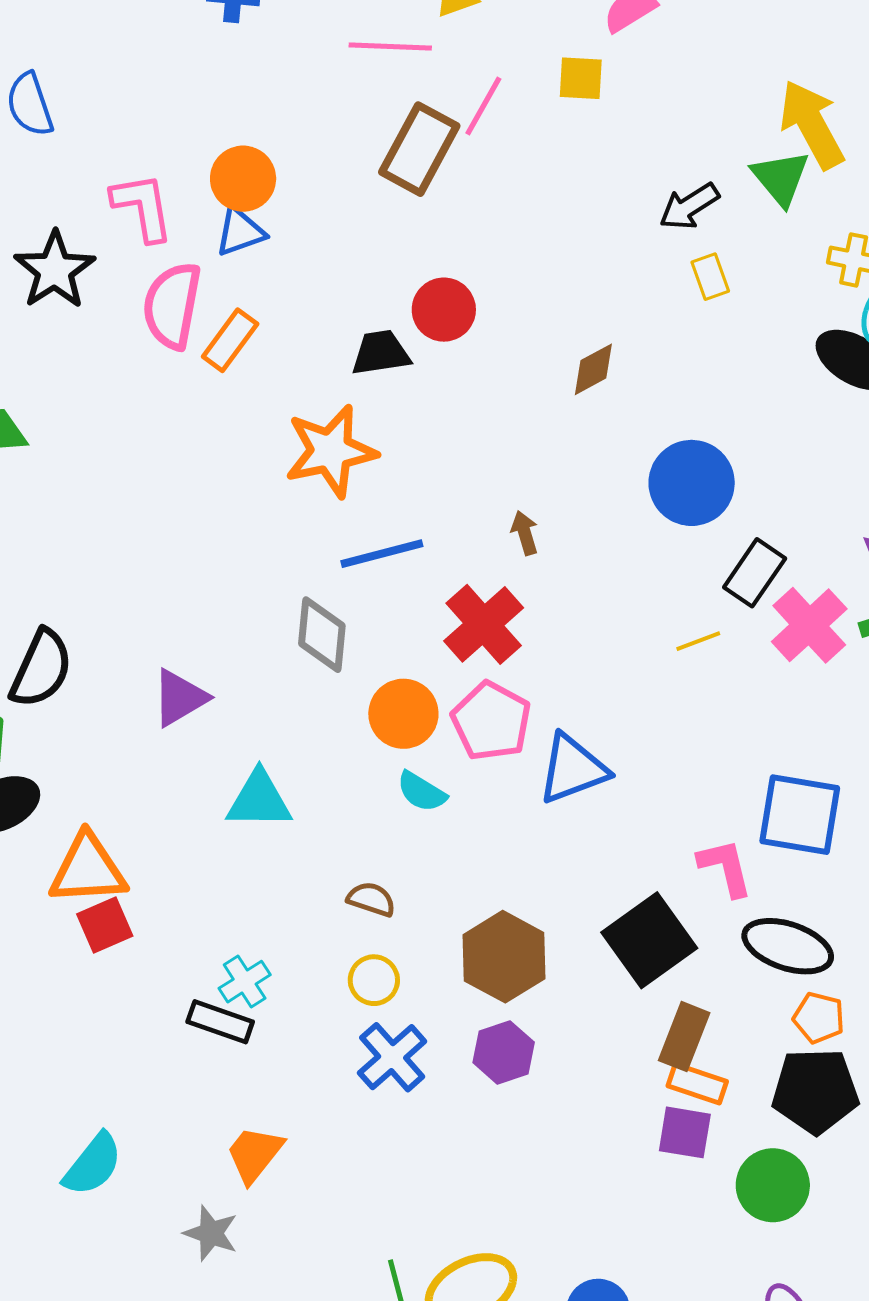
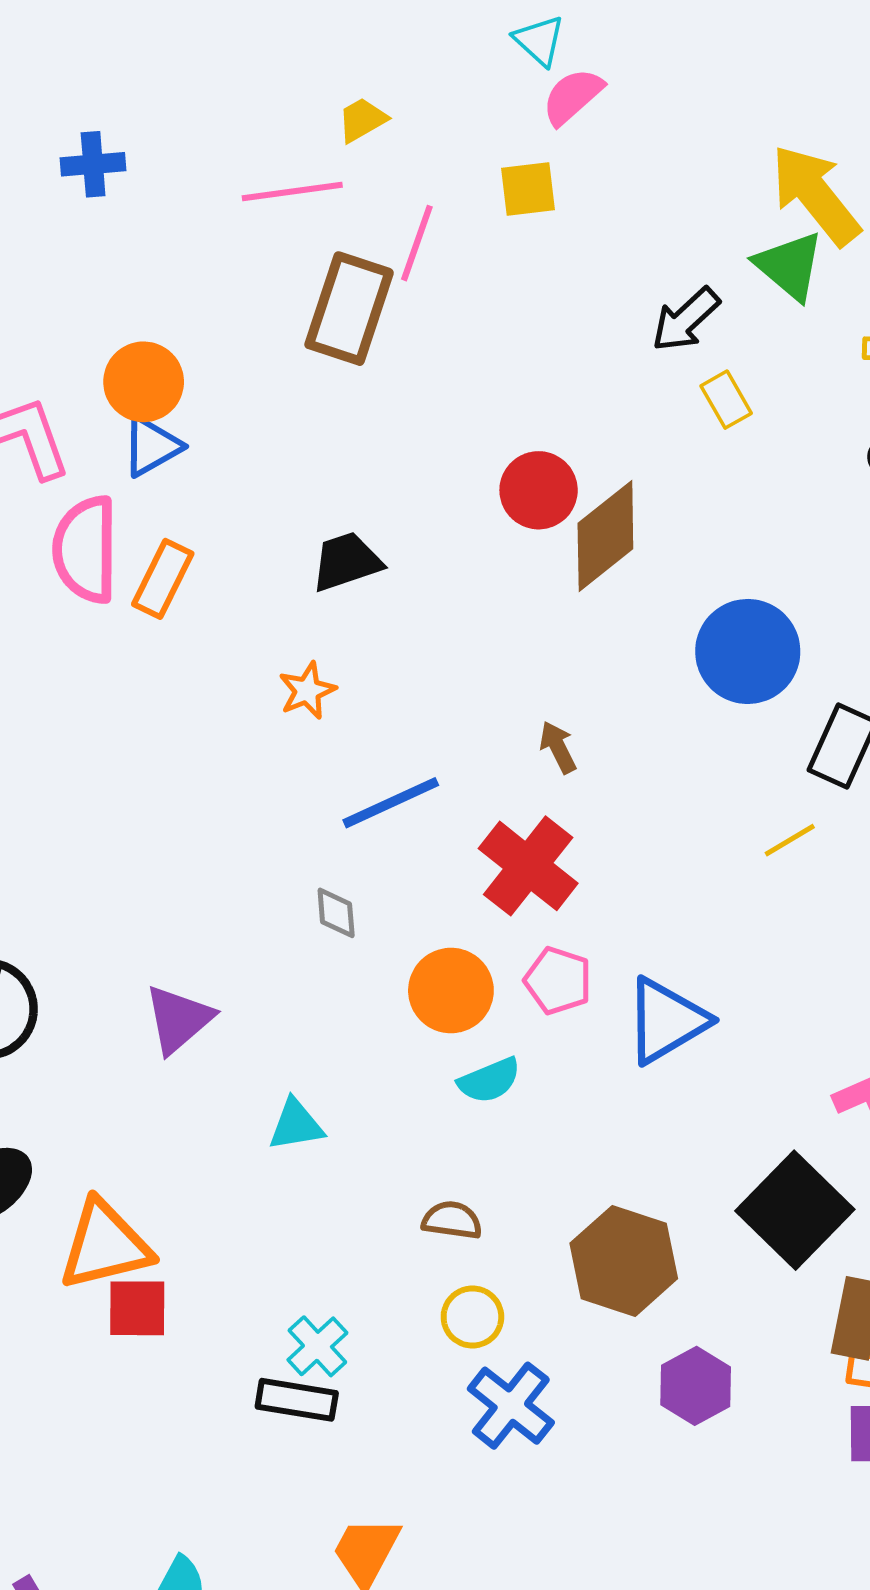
red circle: (444, 310) -> (539, 490), moved
brown diamond: (593, 369) -> (605, 536), size x1.6
orange star: (331, 451) -> (307, 691), size x0.5
gray diamond: (322, 635) -> (336, 913), size x0.6
pink pentagon: (491, 721) -> (558, 981), size x0.7
cyan semicircle: (422, 792) -> (489, 1080), turned -44
cyan triangle: (259, 800) -> (296, 1125), size x0.7
red square: (105, 925) -> (137, 1308), turned 34
purple hexagon: (504, 1052) -> (696, 1386), moved

